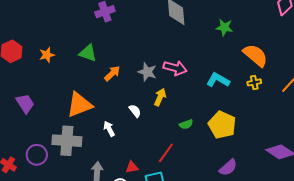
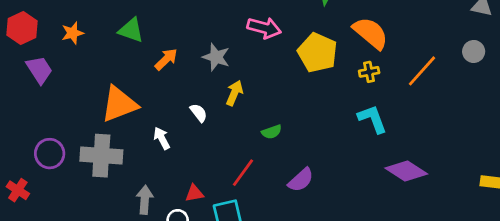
pink arrow: (175, 68) -> (264, 28), moved
cyan L-shape: (218, 80) -> (372, 119), moved, turned 40
purple trapezoid: (25, 103) -> (39, 70), moved
yellow pentagon: (222, 125) -> (318, 53), moved
purple circle: (37, 155) -> (50, 154), moved
purple semicircle: (228, 167) -> (301, 180), moved

